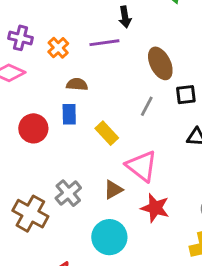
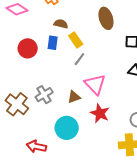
brown ellipse: (160, 63) -> (106, 18), moved
gray line: (147, 106) -> (79, 59), moved
yellow rectangle: (107, 133) -> (76, 40), moved

